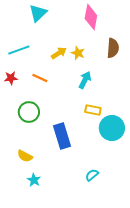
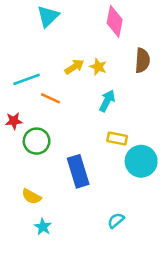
cyan line: (19, 50) -> (26, 79), moved
red star: (11, 78) -> (14, 121), moved

